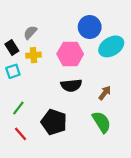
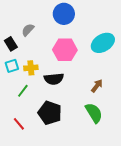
blue circle: (90, 27) -> (64, 14), moved
yellow cross: (33, 55) -> (31, 68), moved
black semicircle: (71, 85) -> (54, 79), moved
green line: (18, 108) -> (23, 91), moved

